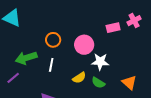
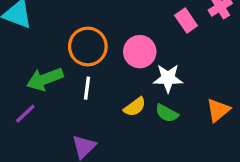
pink rectangle: (113, 28) -> (186, 21), turned 72
orange circle: (53, 40) -> (88, 46), size x1.5
orange triangle: (129, 83) -> (218, 110), turned 42

